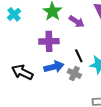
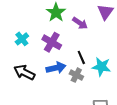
cyan cross: (14, 14) -> (22, 39), moved
purple cross: (49, 41) -> (52, 42), turned 30

